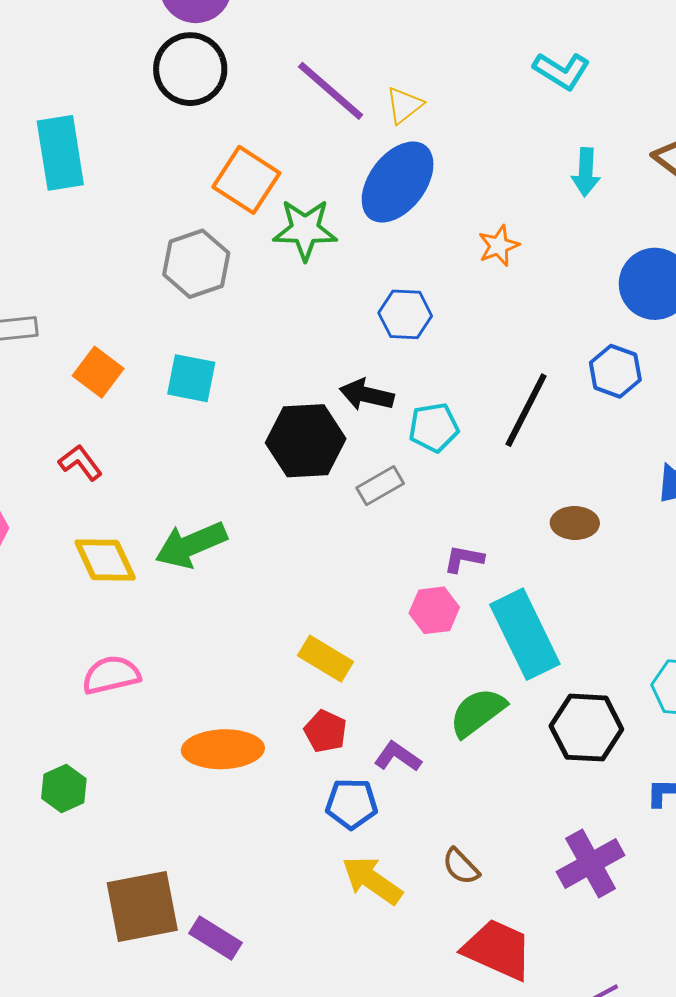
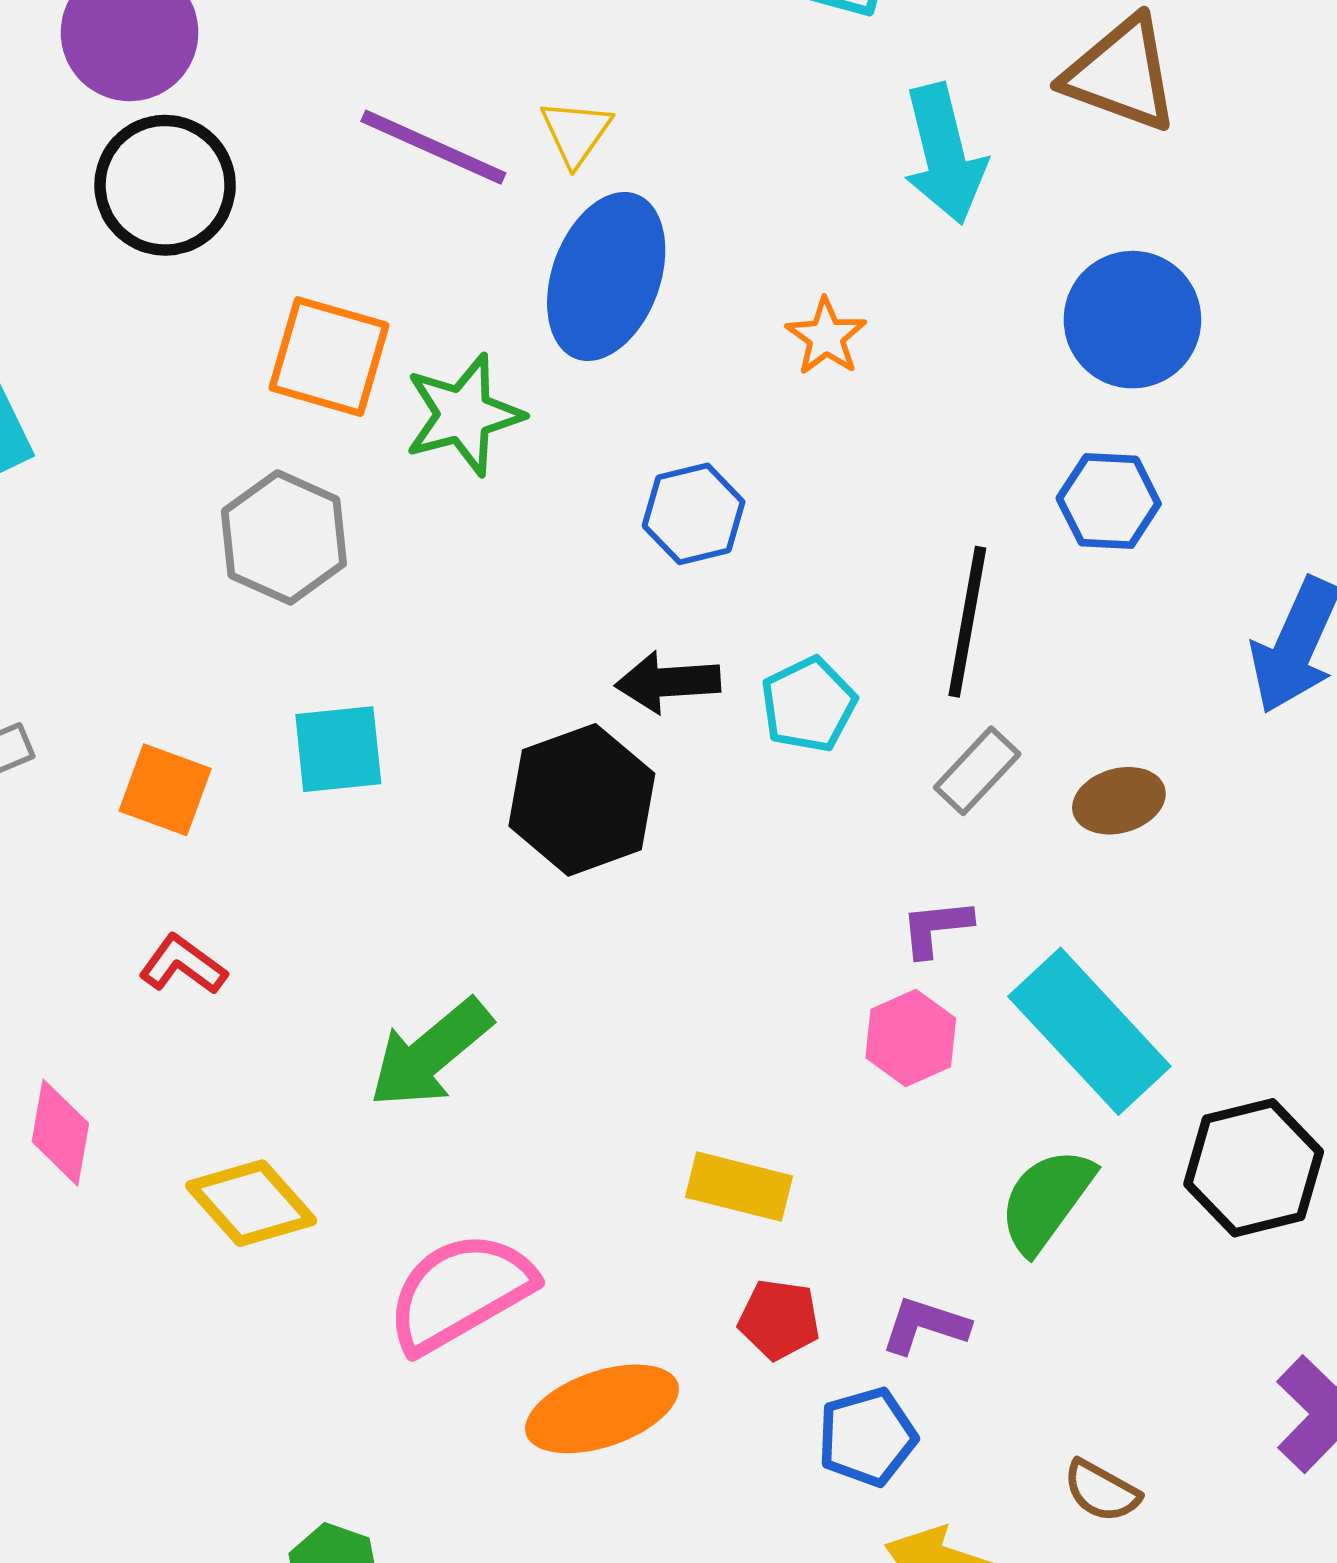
cyan arrow: (586, 172) -> (944, 154), size x1.5
gray rectangle: (380, 486) -> (977, 771), moved
yellow diamond: (105, 560) -> (251, 1203), moved
pink semicircle: (111, 675) -> (460, 1292), moved, size x1.4

